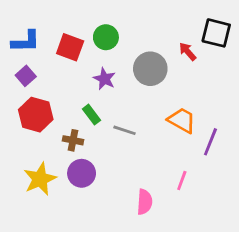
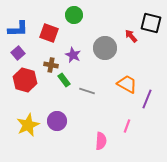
green circle: (106, 37) -> (74, 15), moved
brown cross: (73, 140) -> (51, 65), moved

